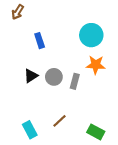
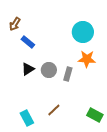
brown arrow: (18, 12) -> (15, 24), moved
blue rectangle: (40, 41) -> (28, 42), moved, turned -32
green rectangle: (96, 132) -> (95, 115), moved

